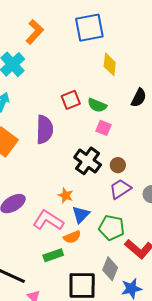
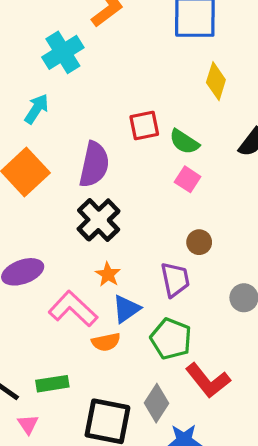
black cross: (88, 161) -> (99, 220), moved
purple trapezoid: (120, 189) -> (175, 280), moved, turned 100
green rectangle: (53, 255) -> (52, 384), moved

